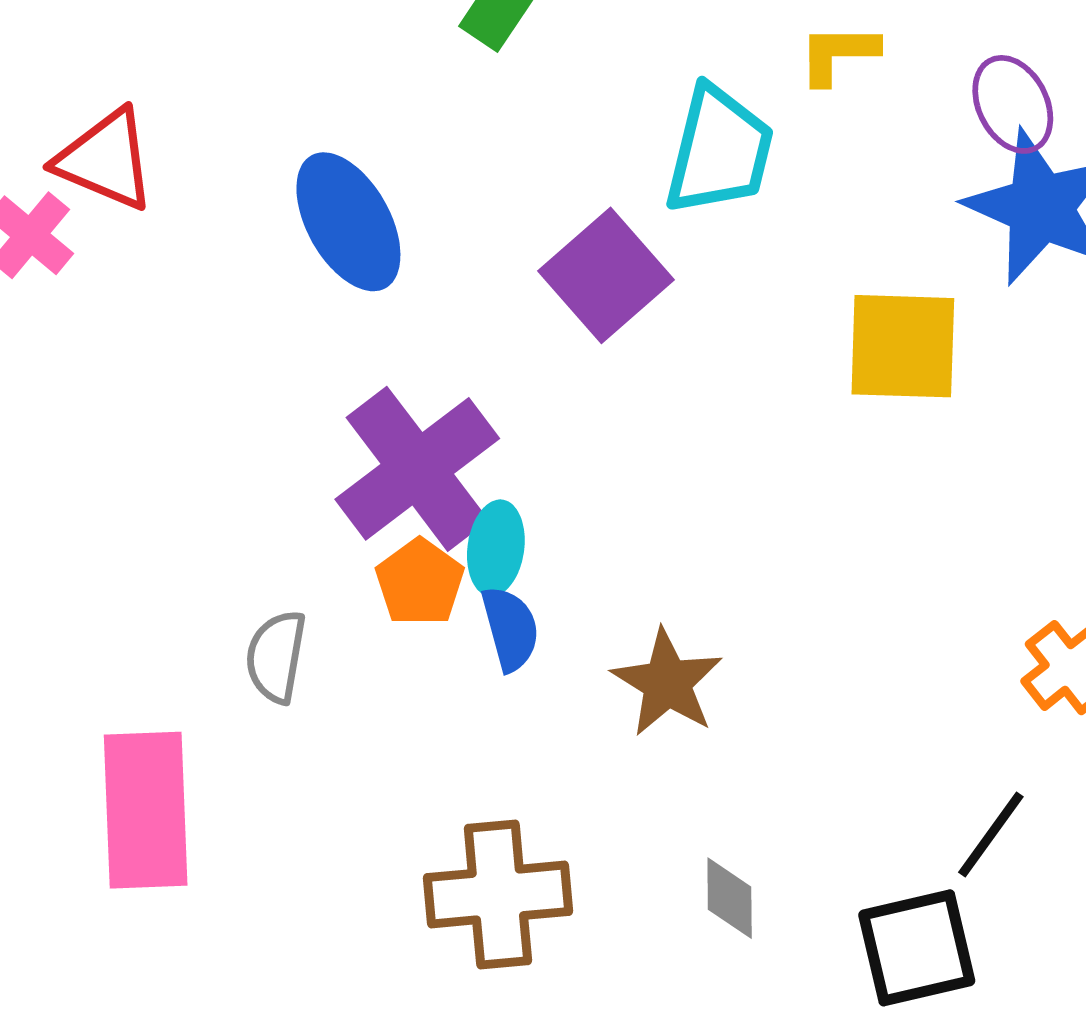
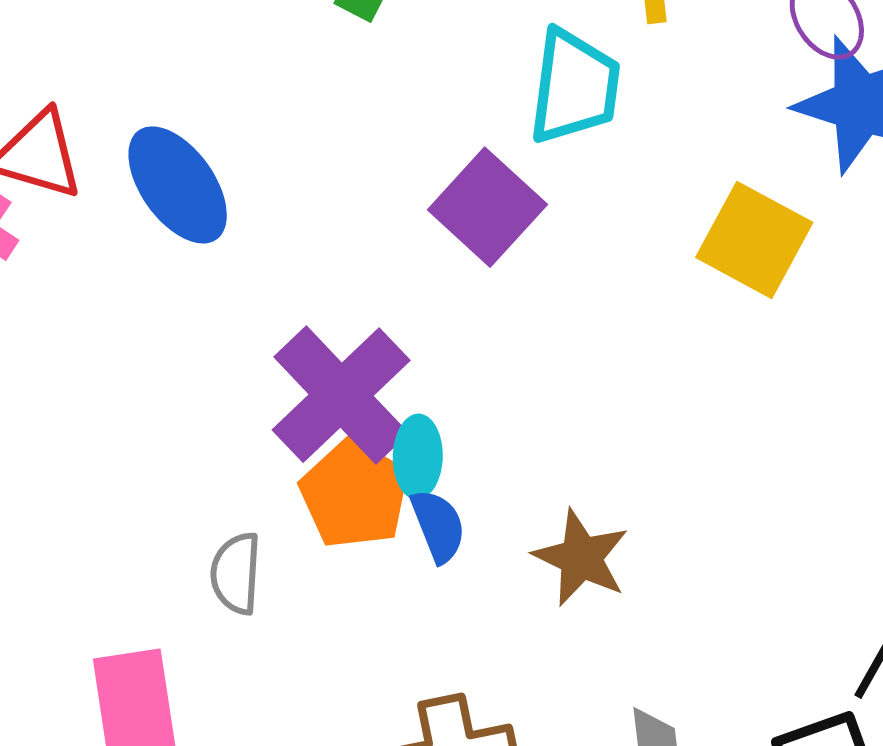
blue ellipse: (348, 222) -> (178, 185), moved
yellow square: (903, 346) -> (754, 240), turned 33
orange pentagon: (420, 582) -> (354, 494), size x1.4

